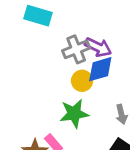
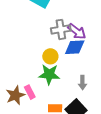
yellow circle: (82, 81) -> (50, 56), moved

